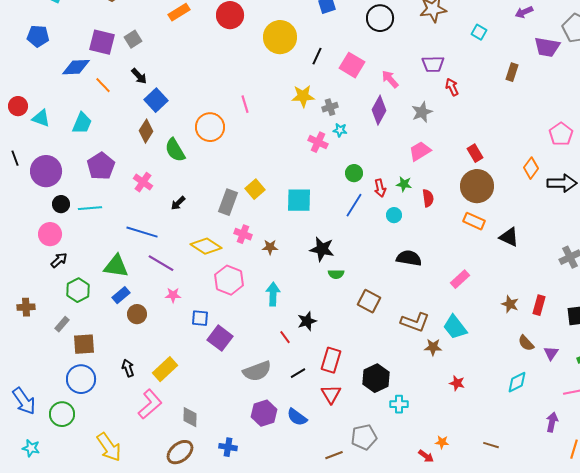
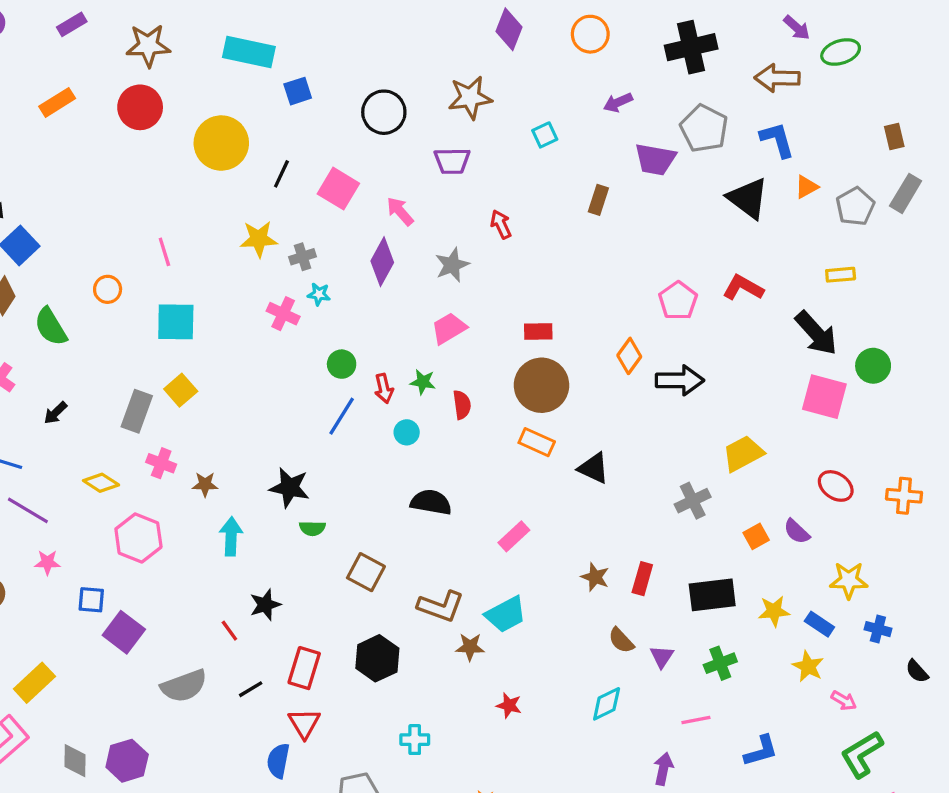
cyan square: (479, 32) -> (545, 135), turned 35
purple trapezoid: (433, 64) -> (452, 161), moved
orange circle: (210, 127) -> (108, 289), size x0.6
red rectangle: (475, 153) -> (538, 332), turned -60
cyan square: (299, 200) -> (176, 322), moved
yellow diamond: (206, 246) -> (101, 483), size x0.7
cyan arrow: (273, 294) -> (231, 536), moved
cyan trapezoid: (455, 327) -> (506, 614), turned -80
black hexagon: (376, 378) -> (377, 658), moved
purple hexagon: (264, 413) -> (127, 761), moved
blue semicircle: (297, 417) -> (278, 761), moved, turned 65

